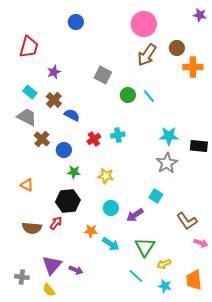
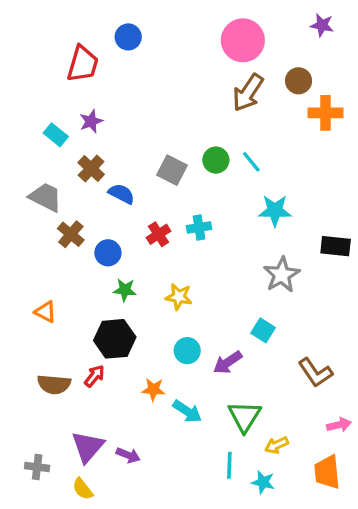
purple star: (200, 15) -> (322, 25), moved
red trapezoid: (29, 47) -> (83, 64), moved
gray square: (103, 75) -> (172, 170), moved
cyan rectangle: (30, 92) -> (56, 135), moved
cyan star: (169, 136) -> (275, 211), moved
pink arrow: (201, 243) -> (339, 425), moved, turned -32
cyan line: (136, 276) -> (229, 465), turned 49
cyan star: (165, 286) -> (263, 482), moved

